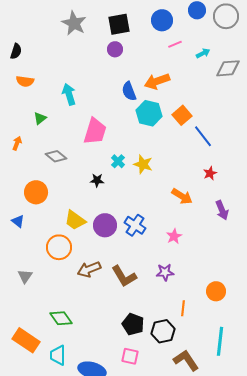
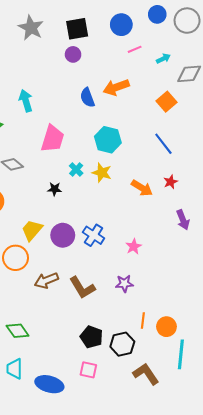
cyan hexagon: (149, 113) -> (108, 140), moved
orange square: (182, 115) -> (166, 102), moved
orange arrow: (182, 196) -> (142, 188), moved
yellow trapezoid: (75, 220) -> (32, 230), turned 95
orange circle: (216, 291) -> (166, 327), moved

